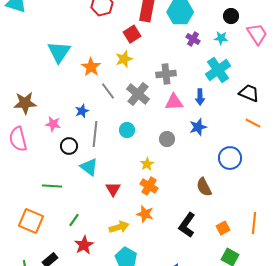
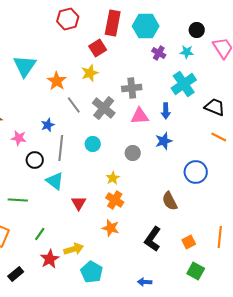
yellow arrow: (119, 227) -> (74, 249), moved

